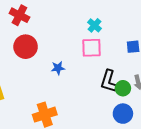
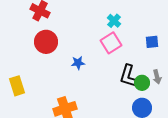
pink square: (91, 48) -> (111, 43), turned -30

